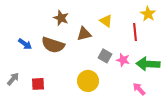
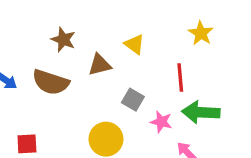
red line: (135, 32) -> (180, 77), moved
pink star: (123, 60) -> (161, 122), moved

